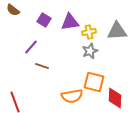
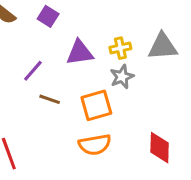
purple square: (44, 20) -> (48, 16), moved
purple triangle: (70, 22) -> (80, 53), moved
orange square: (94, 82) -> (96, 105), moved, turned -30

